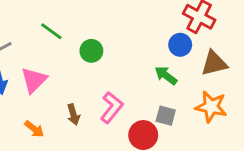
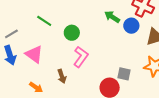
green arrow: (166, 76) -> (112, 17), moved
pink triangle: (34, 80) -> (34, 54), turned -36
pink L-shape: (112, 107) -> (81, 57), moved

